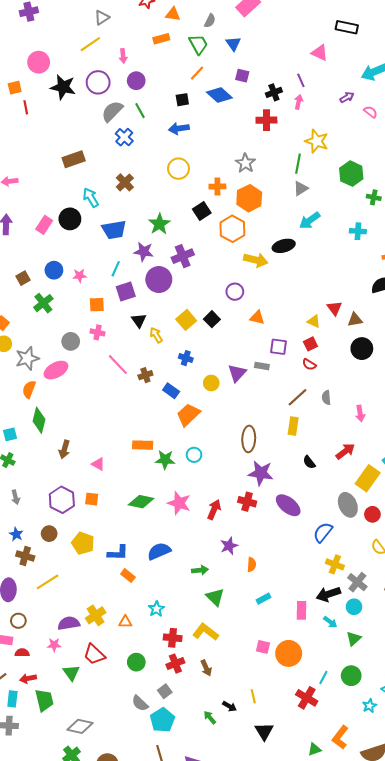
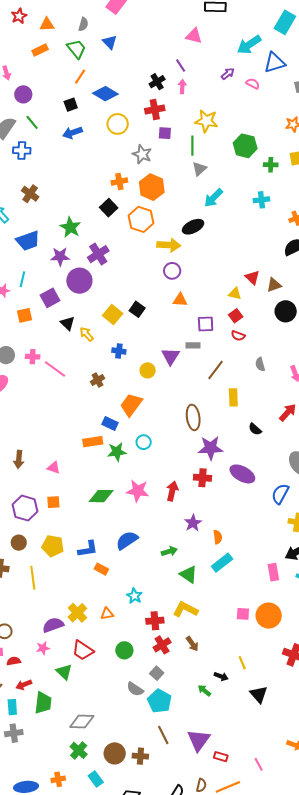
purple square: (242, 76) -> (165, 133), moved
blue cross: (124, 137) -> (22, 150), turned -30
yellow circle: (178, 169) -> (118, 124), moved
cyan line: (116, 269) -> (22, 279), moved
purple circle: (235, 292) -> (172, 271), moved
pink cross: (98, 332) -> (33, 357), moved
brown cross: (145, 375) -> (97, 380), moved
blue rectangle: (171, 391) -> (110, 424), moved
brown line: (298, 397) -> (215, 370), moved
yellow line: (48, 582) -> (33, 578), moved, turned -55
cyan rectangle: (264, 599) -> (222, 563), moved, size x1.5
green trapezoid: (44, 700) -> (43, 703), turned 30

